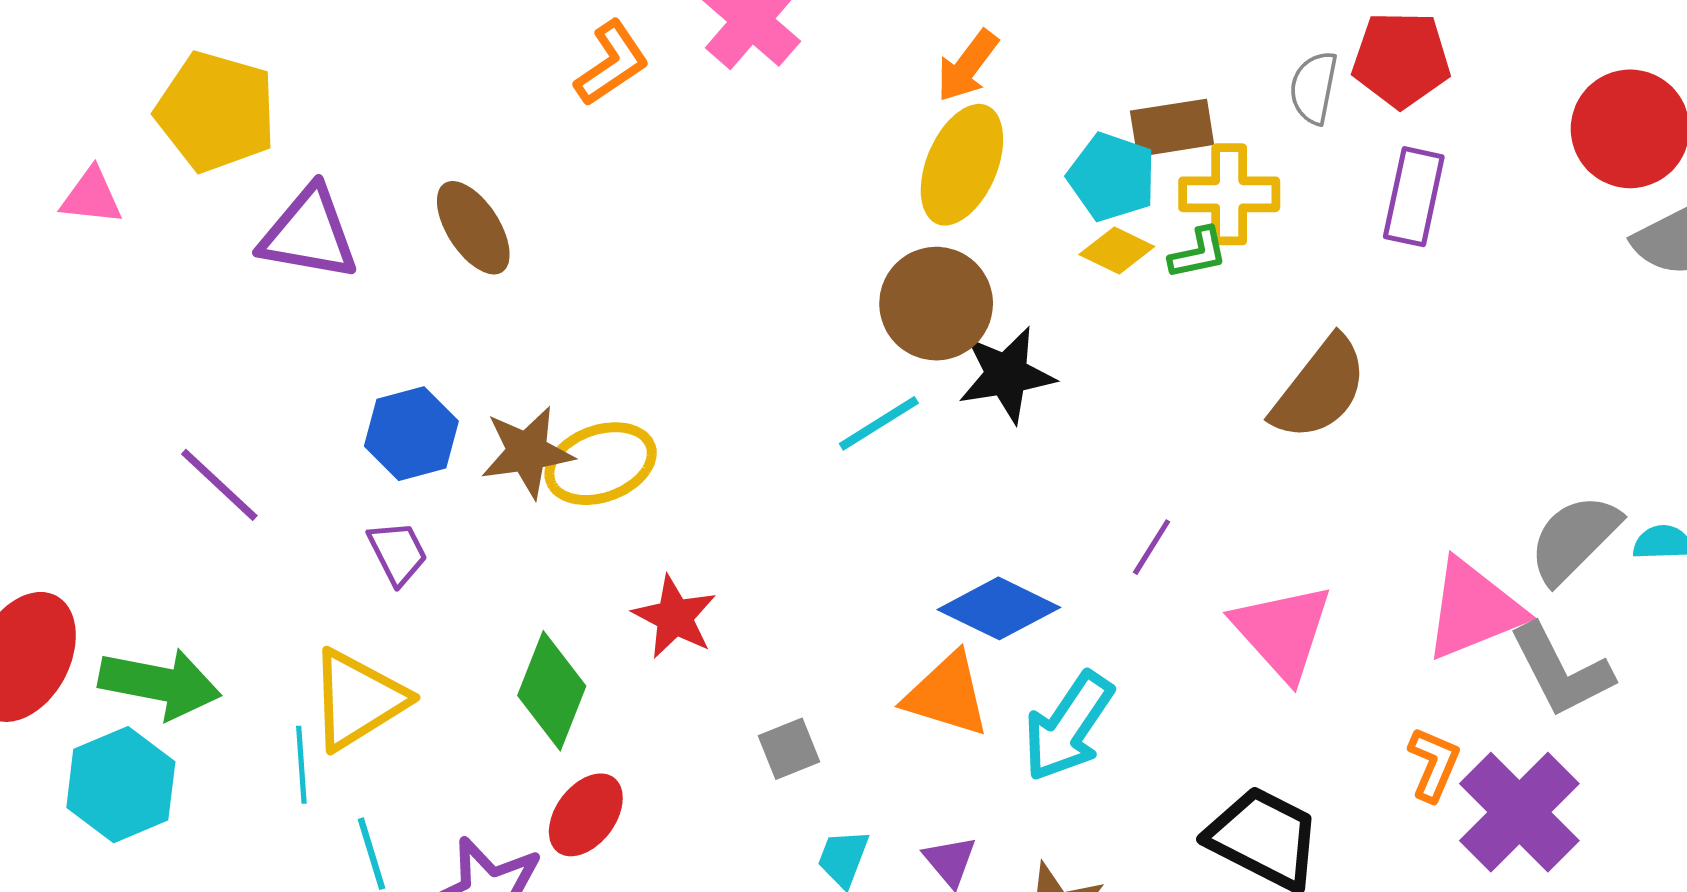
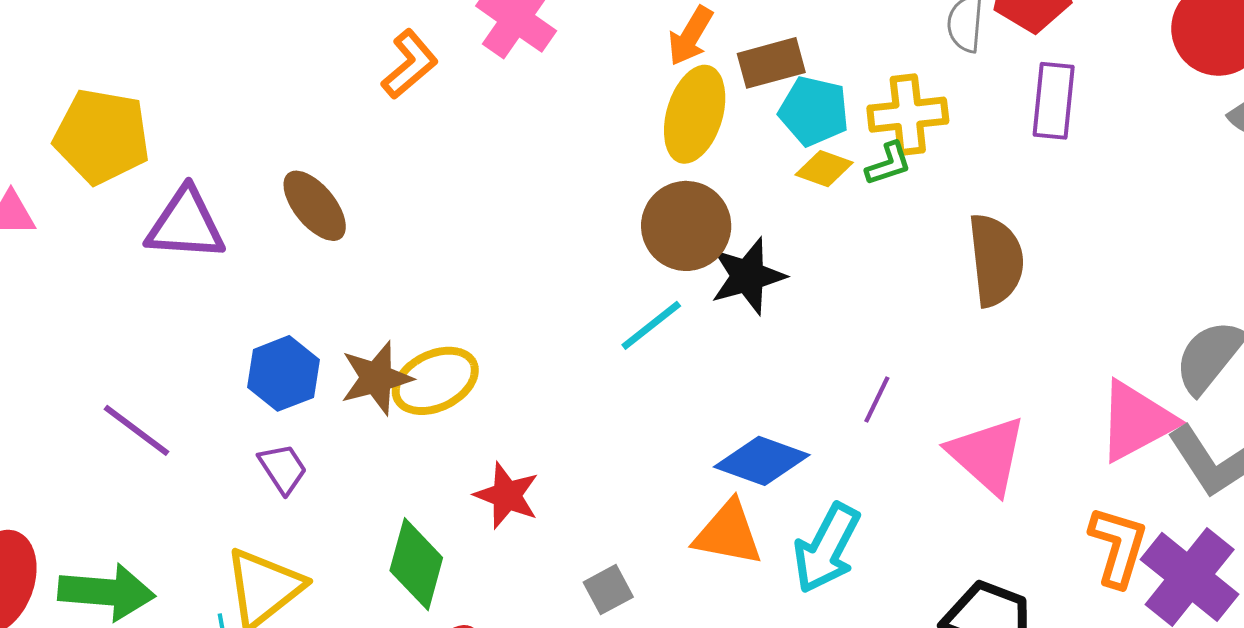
brown rectangle: (1172, 128) -> (771, 63), moved
brown semicircle: (1320, 389) -> (996, 260), turned -38
orange L-shape: (1434, 764) -> (1118, 546), size x1.4

